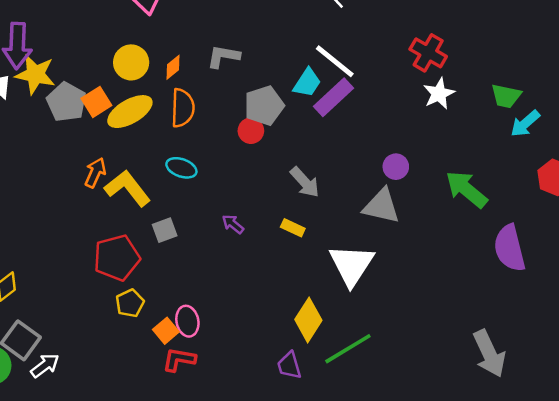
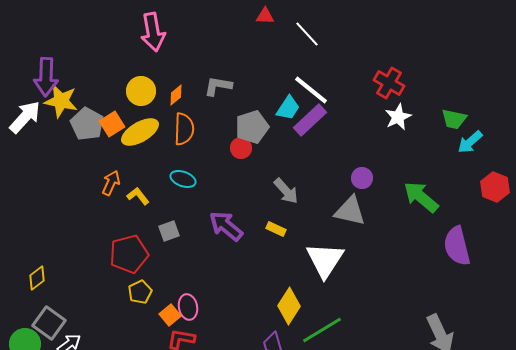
yellow L-shape: (128, 188) -> (138, 196), size x0.6
purple arrow: (233, 224) -> (226, 226), size x1.8

